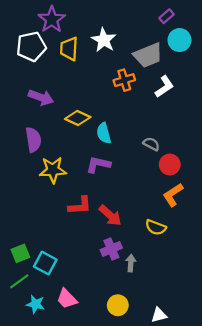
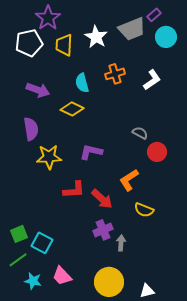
gray trapezoid: (148, 55) -> (132, 29), moved
cyan semicircle: (104, 133) -> (82, 83), moved
orange L-shape: (173, 195) -> (129, 180), moved
yellow circle: (118, 305) -> (109, 282), size x1.5

